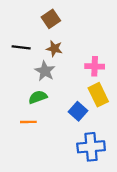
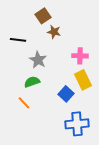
brown star: (54, 49) -> (54, 32), moved
orange line: (28, 122) -> (24, 103), turned 48

